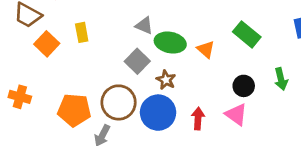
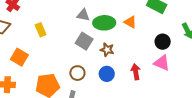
orange square: (47, 44) -> (19, 57), moved
brown circle: (119, 102) -> (77, 73), size x0.6
blue circle: (158, 113) -> (107, 74), size x0.6

